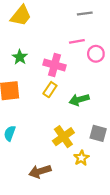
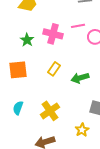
pink cross: (54, 65) -> (53, 34), moved
yellow cross: (63, 137) -> (50, 111), moved

